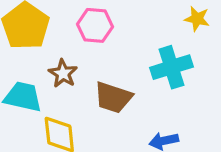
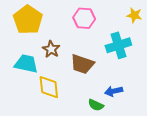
pink hexagon: (95, 25) -> (84, 18), moved

